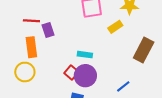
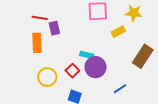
yellow circle: (25, 72) -> (47, 77), moved
purple circle: (85, 76) -> (96, 67), moved

